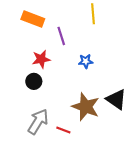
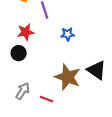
gray arrow: (38, 122) -> (23, 91), size x0.7

